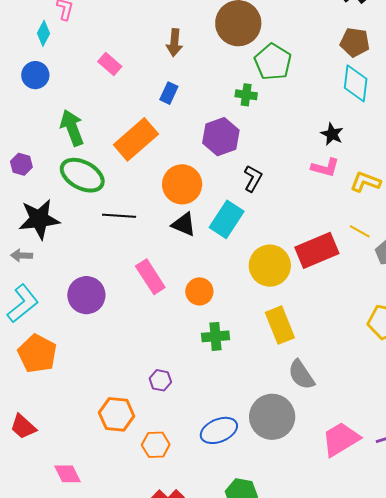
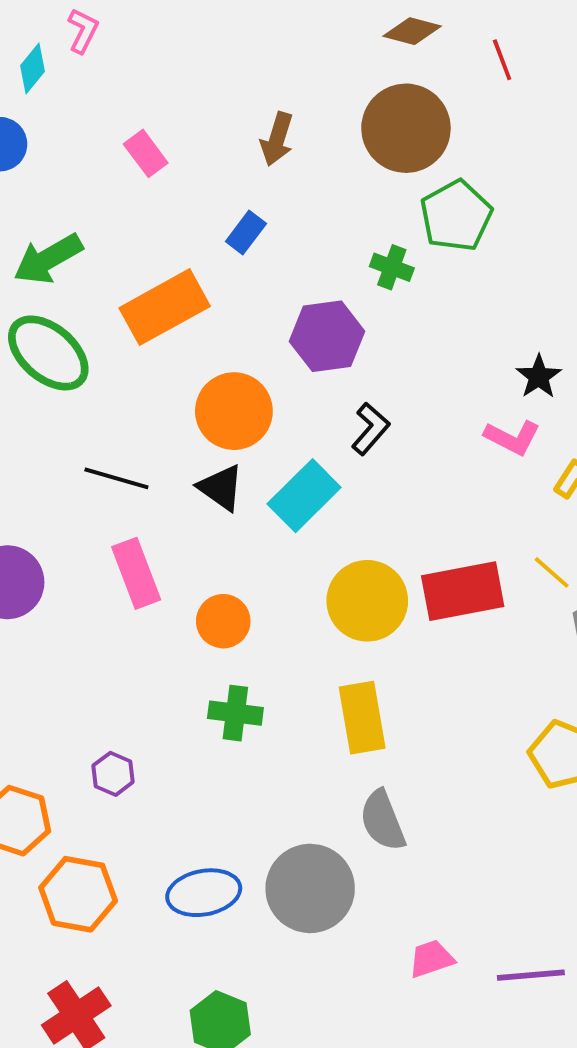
green arrow: (72, 128) -> (48, 259), turned -111
black line: (119, 216) -> (116, 478), moved
pink trapezoid: (341, 439) -> (431, 959), size x0.6
orange hexagon: (156, 445) -> (78, 894), size x1.4

